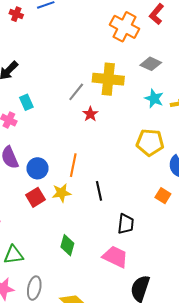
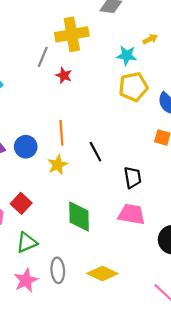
cyan star: (154, 99) -> (127, 55), moved
red square: (36, 197) -> (21, 203), moved
green diamond: (67, 245) -> (79, 217), size x1.4

